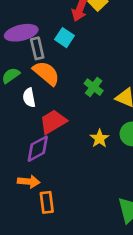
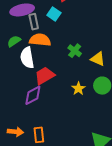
orange semicircle: (46, 73) -> (40, 40), turned -35
white semicircle: (29, 98) -> (27, 58), size x1.5
orange arrow: (29, 182) -> (15, 132), moved

